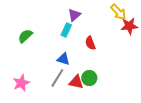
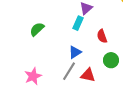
blue triangle: (63, 59) -> (75, 52), turned -48
green circle: (89, 78) -> (111, 60), moved

